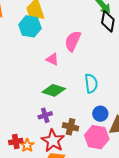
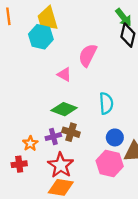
brown cross: (71, 127) -> (71, 132), moved
orange star: (27, 145) -> (30, 143), moved

